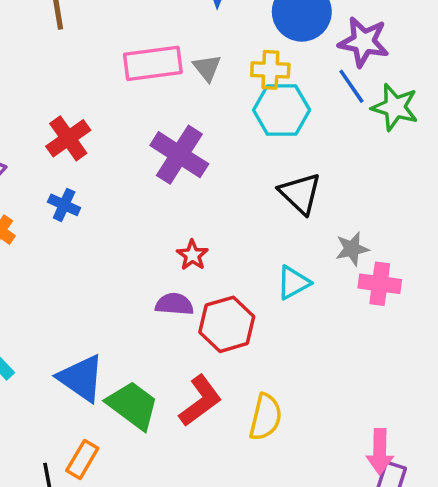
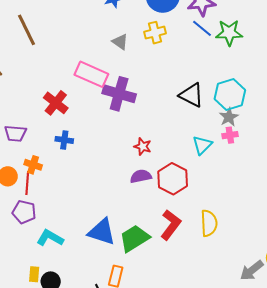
pink rectangle: (153, 63) -> (91, 74), moved, turned 48
cyan hexagon: (282, 110) -> (230, 95), moved
pink cross: (380, 284) -> (230, 135), moved, size x0.7
green trapezoid: (133, 405) -> (134, 238), turned -52

